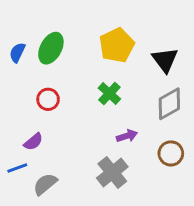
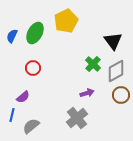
yellow pentagon: (117, 45) -> (66, 21), moved
green cross: (109, 93) -> (93, 64), moved
brown circle: (171, 153) -> (121, 95), moved
blue line: (17, 168) -> (12, 115), turned -56

